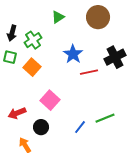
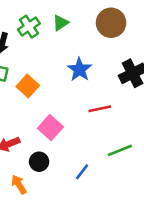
green cross: (33, 40) -> (29, 27), moved
red line: (89, 72) -> (100, 109), moved
blue line: (80, 127) -> (82, 172), moved

